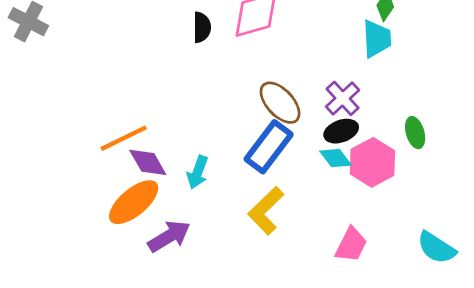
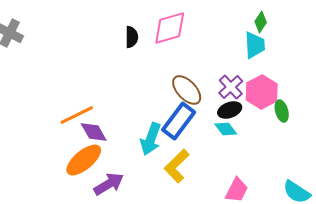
pink hexagon: (372, 162) -> (262, 92), moved
cyan arrow: (198, 172) -> (151, 139), moved, size x1.4

